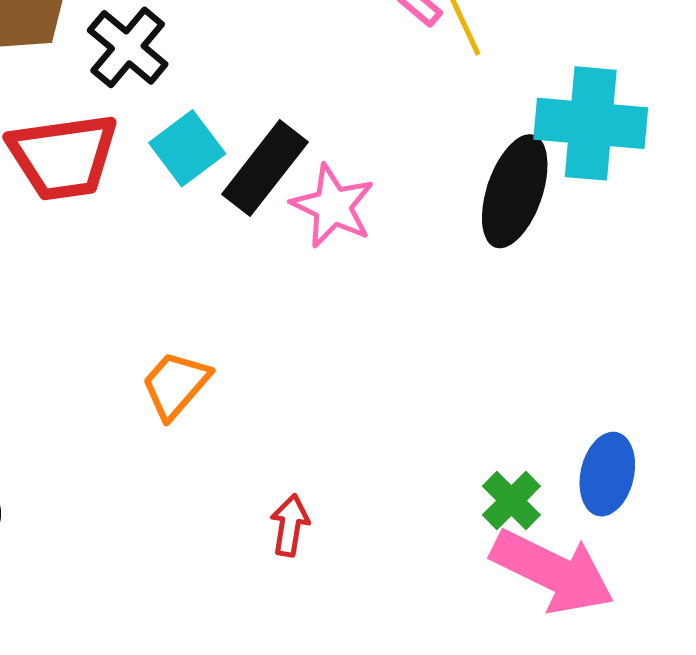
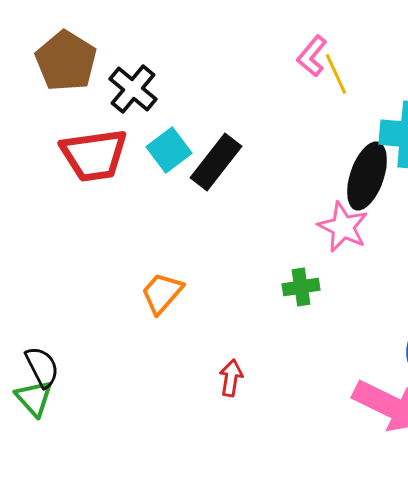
pink star: (333, 206) -> (343, 227), moved
green cross: (511, 501) -> (301, 287), moved, turned 36

